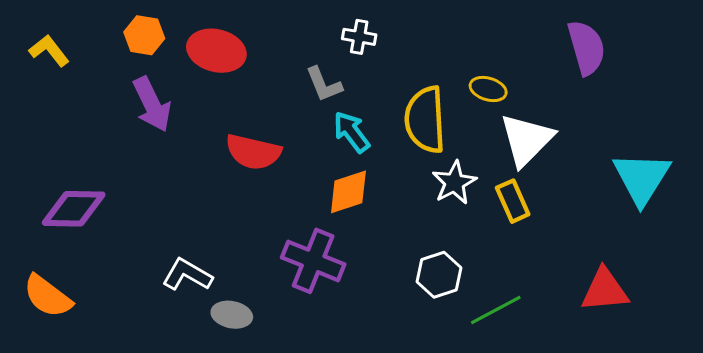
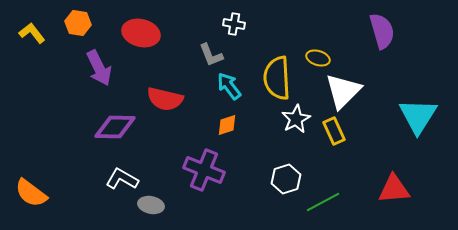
orange hexagon: (144, 35) -> (78, 23), moved
orange diamond: (348, 192) -> (227, 125), size x0.7
purple diamond: (74, 209) -> (115, 127), moved

